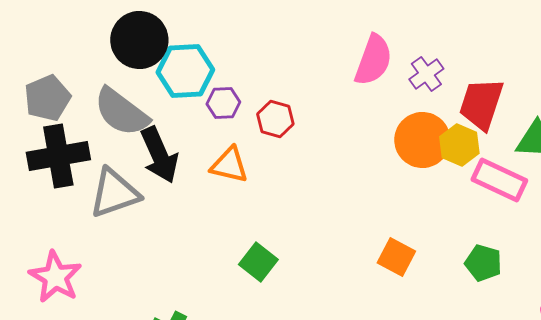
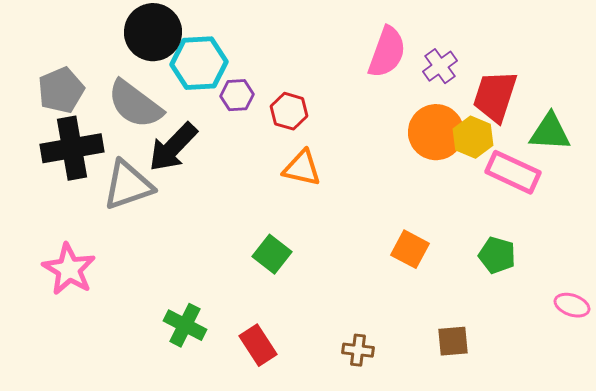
black arrow: (159, 155) -> (173, 147), turned 68
orange triangle: (229, 165) -> (302, 168), moved

